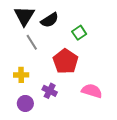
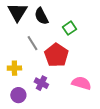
black semicircle: (50, 20) -> (41, 16), turned 96
gray line: (32, 42) -> (32, 43), moved

